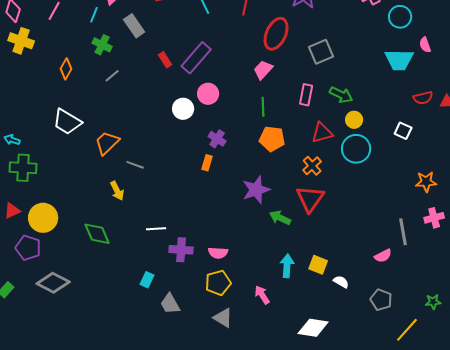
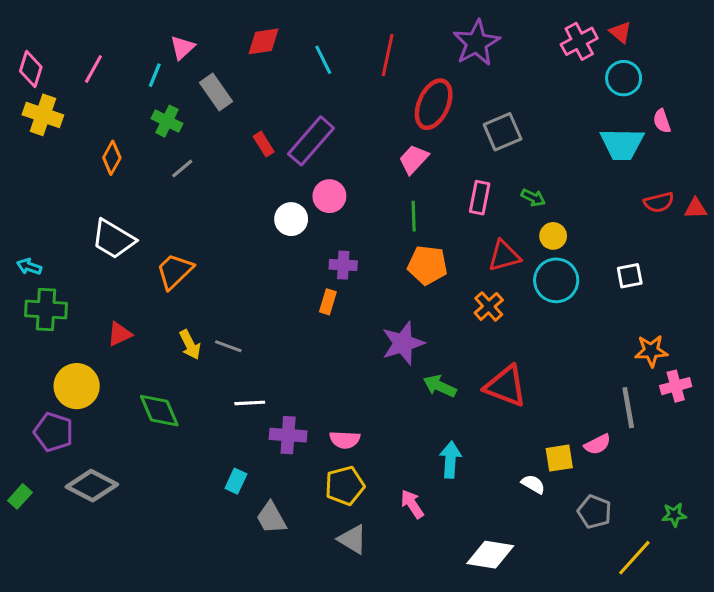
green arrow: (341, 95) -> (533, 198), size x0.7
white square: (403, 131) -> (630, 276), moved, turned -36
purple cross: (217, 139) -> (343, 265), turned -30
gray line: (135, 165) -> (228, 346), moved
orange star: (426, 182) -> (651, 351), moved
red triangle: (310, 199) -> (506, 386), moved, turned -44
red triangle: (12, 211) -> (120, 334), moved
yellow square: (318, 265) -> (559, 458), moved, turned -30

